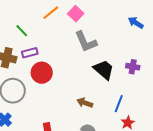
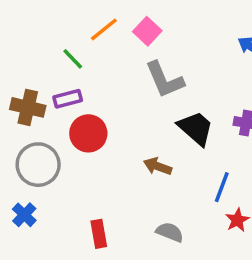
green line: (22, 31) -> (73, 59), moved
brown arrow: (85, 103) -> (158, 166), moved

